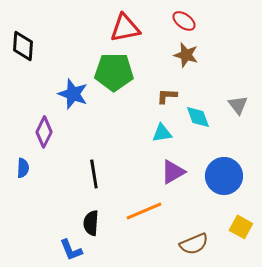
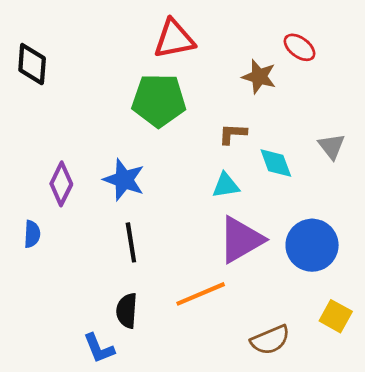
red ellipse: (184, 21) -> (299, 47), moved
blue star: (73, 94) -> (124, 180), moved
purple triangle: (173, 172) -> (241, 240), size x1.4

